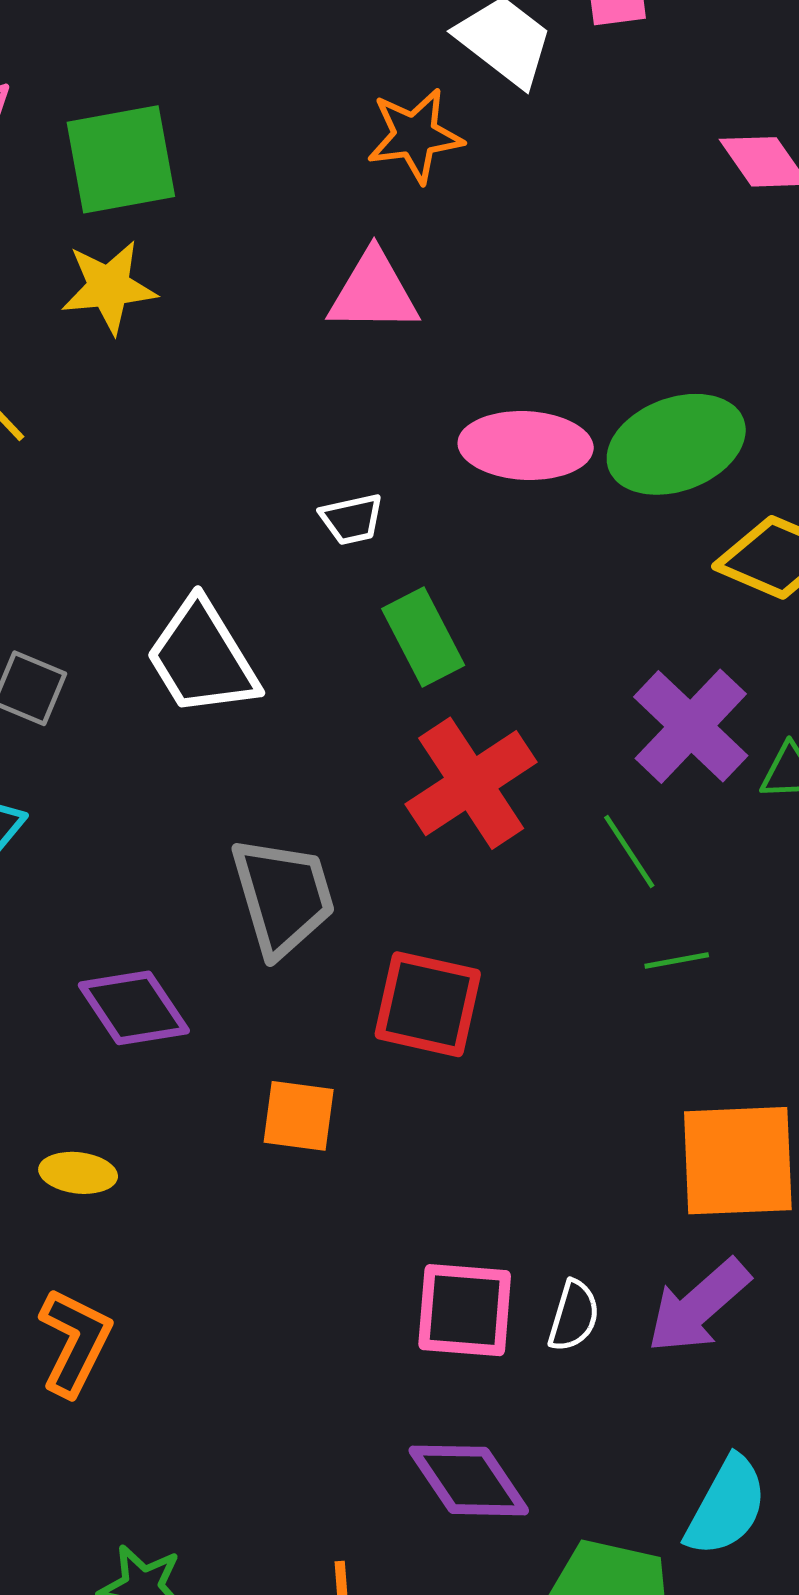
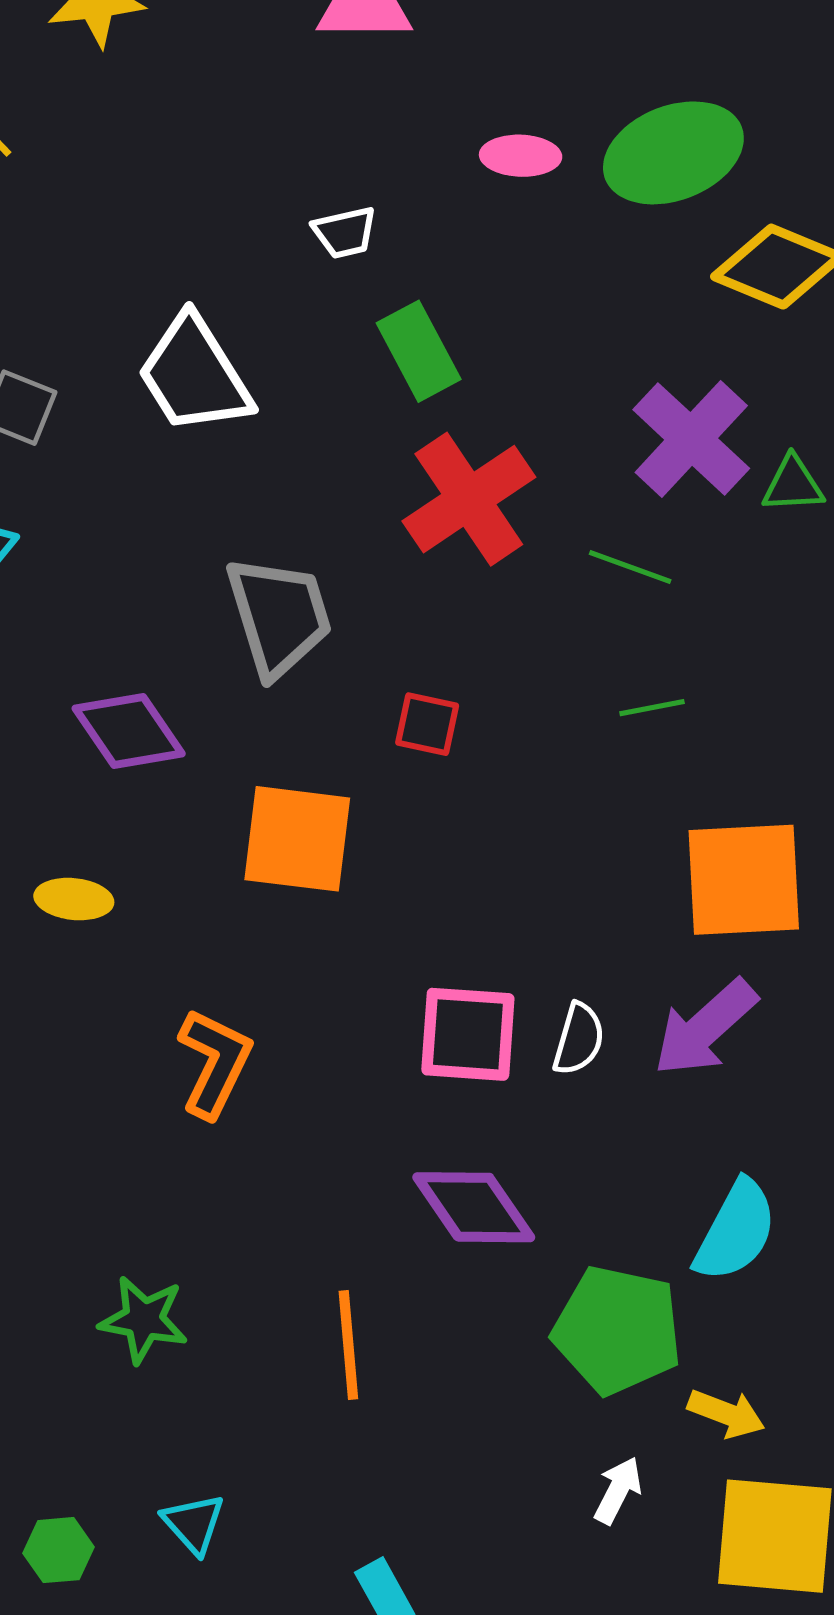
pink ellipse: (526, 446) -> (521, 156), size x0.6
green line: (629, 852) -> (630, 567), turned -36
green line: (677, 961) -> (652, 708), moved
red square: (428, 1004) -> (427, 724), size x0.6
orange square: (299, 1116) -> (297, 839), size x1.5
orange L-shape: (75, 1342) -> (215, 1063), moved

